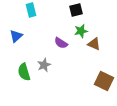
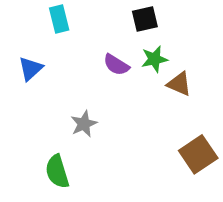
purple semicircle: (61, 43) -> (116, 65), moved
green semicircle: (24, 72) -> (57, 172), moved
brown square: (104, 81) -> (198, 154), turned 30

